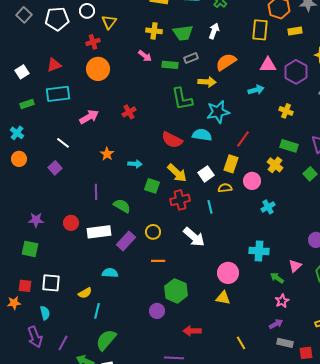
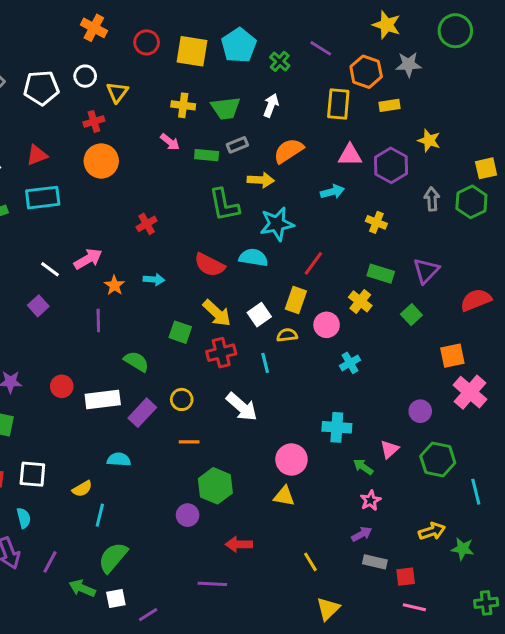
pink arrow: (89, 117) -> (88, 259), moved
cyan arrow: (135, 164) -> (154, 279), moved
purple line: (96, 192) -> (98, 320), moved

